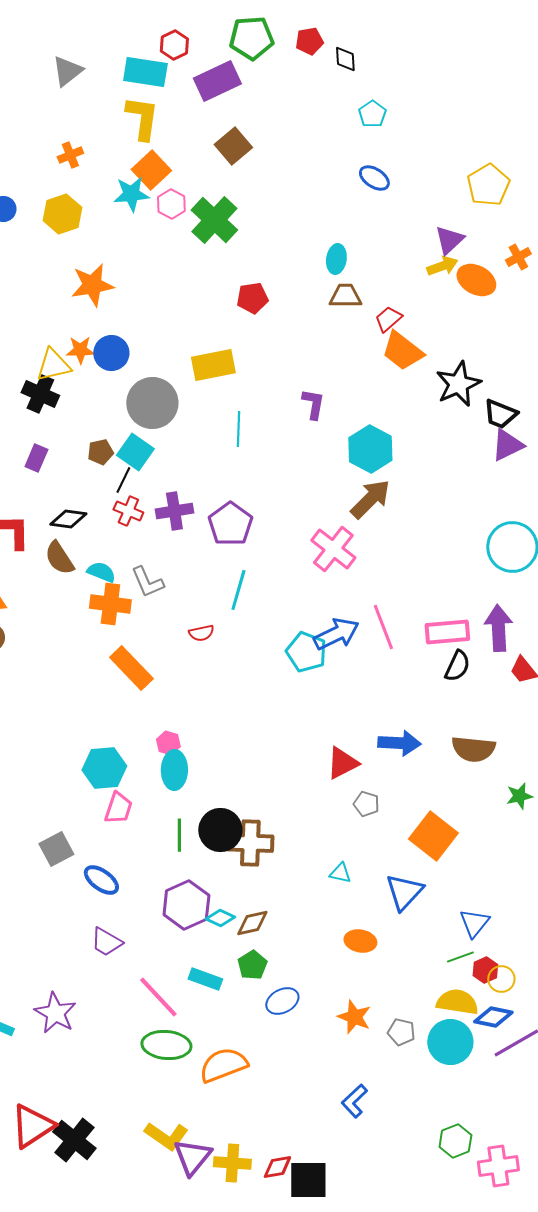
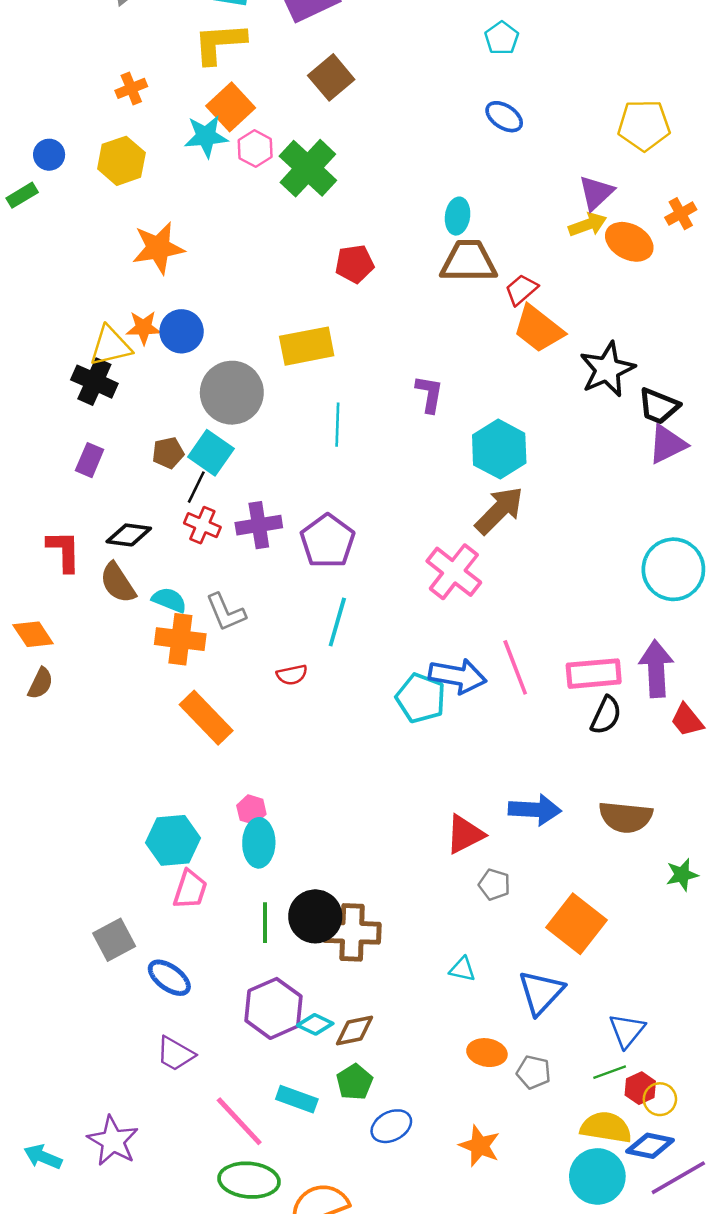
yellow L-shape: (142, 118) -> (220, 43), turned -102
yellow pentagon: (488, 185) -> (644, 125), turned 30
brown trapezoid: (345, 296) -> (469, 261), size x1.4
blue arrow: (336, 634) -> (458, 676), turned 36
gray pentagon: (401, 1032) -> (534, 1072), moved

